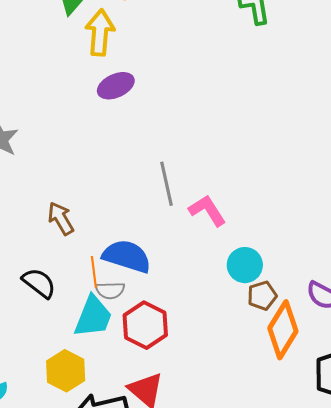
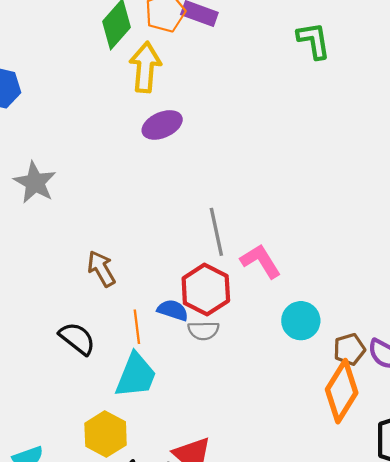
blue semicircle: (127, 256) -> (173, 310), size x0.6
gray semicircle: (110, 290) -> (203, 331), moved
brown pentagon: (262, 296) -> (349, 349), moved
red hexagon: (145, 325) -> (206, 290), moved

